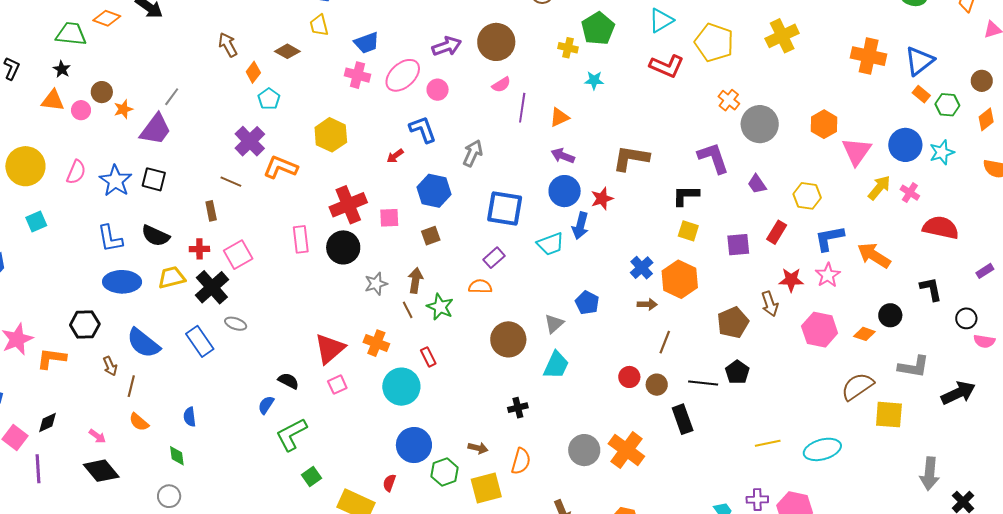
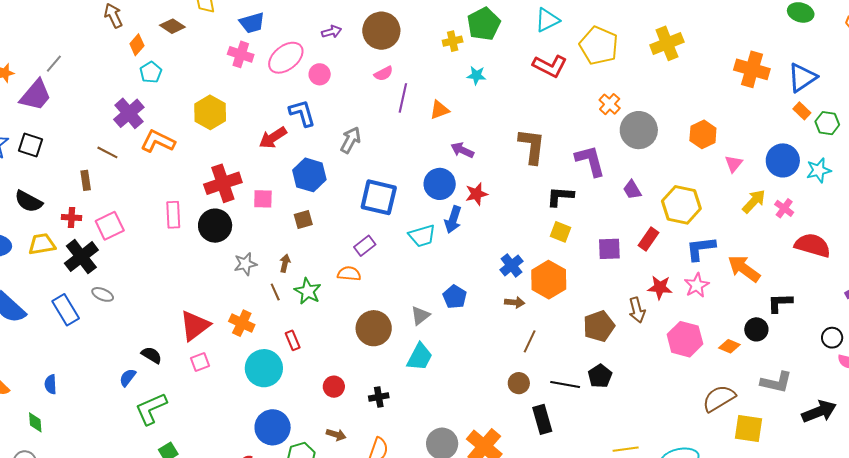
purple arrow: (447, 46) -> (332, 32), size x0.7
yellow cross: (568, 48) -> (453, 41), turned -30
pink triangle: (857, 151) -> (734, 164), size x0.6
red arrow: (395, 156) -> (273, 138), size x1.6
purple arrow: (563, 156) -> (462, 150), moved
brown L-shape: (631, 158) -> (532, 146), moved, turned 84
yellow hexagon: (807, 196) -> (681, 205), size x1.4
brown arrow: (415, 280) -> (285, 263), size x0.7
black L-shape: (931, 289) -> (780, 303), moved, turned -84
red circle: (629, 377) -> (334, 387), moved

